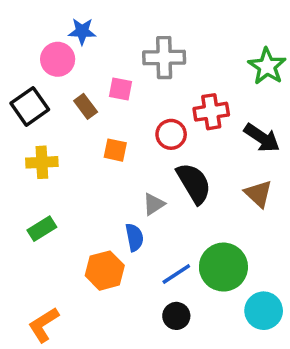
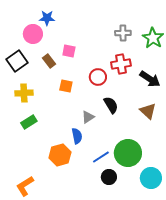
gray cross: (164, 58) -> (123, 33), moved, size x0.7
black semicircle: (194, 183) -> (111, 105), size x0.7
green rectangle: (42, 229) -> (29, 122), moved
black circle: (176, 316) -> (109, 177), moved

